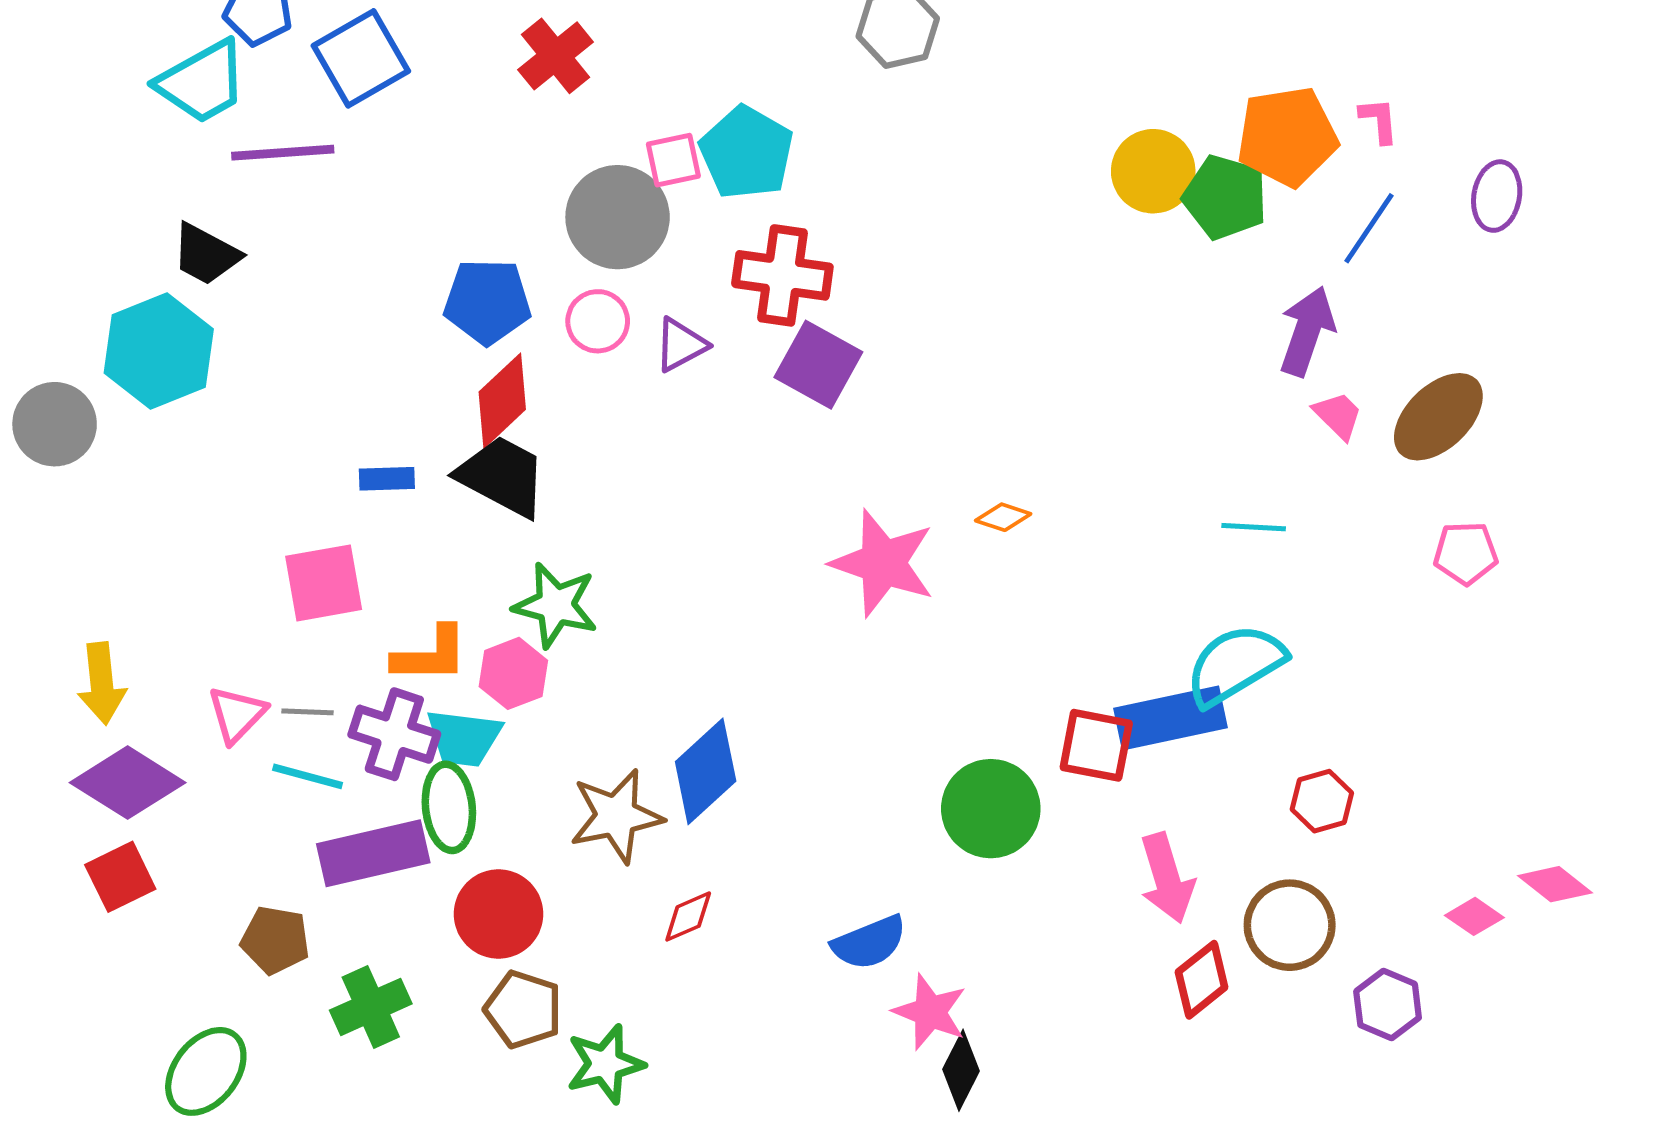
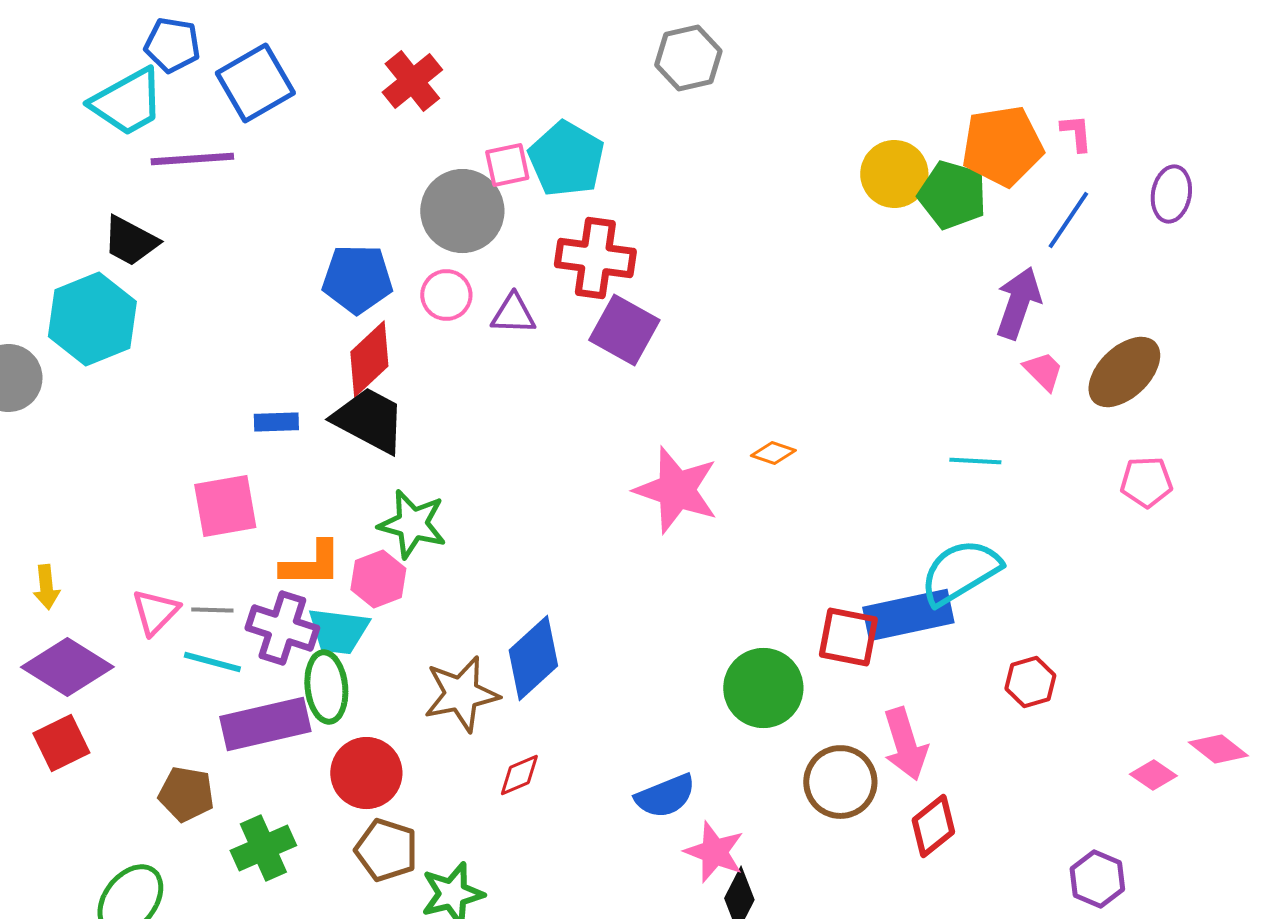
purple triangle: (681, 345) -> (513, 314), turned 30
yellow arrow: (102, 683) -> (46, 587), size x0.7
brown circle: (1290, 925) -> (840, 782), moved
purple hexagon: (1388, 1005) -> (1097, 879), moved

